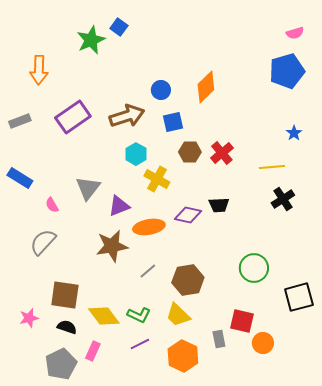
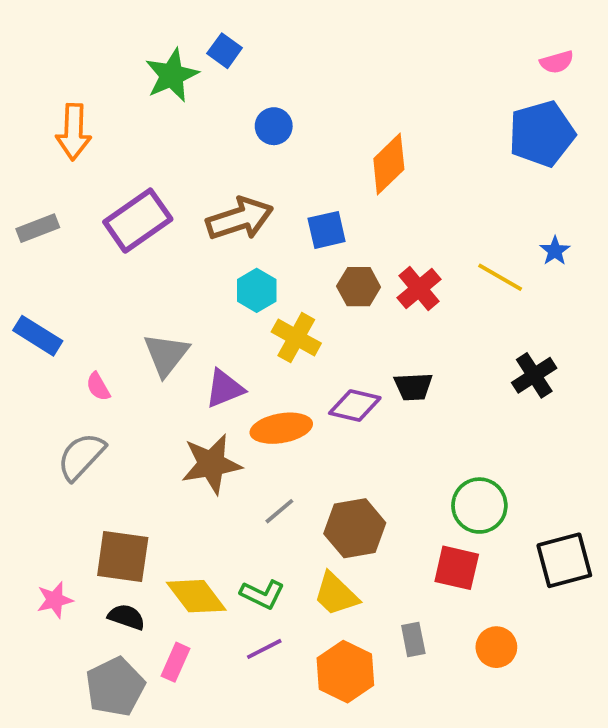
blue circle: (161, 90) -> (274, 126), moved
yellow line: (272, 167) -> (500, 277), moved, turned 35
red square: (242, 321) -> (457, 568), moved

